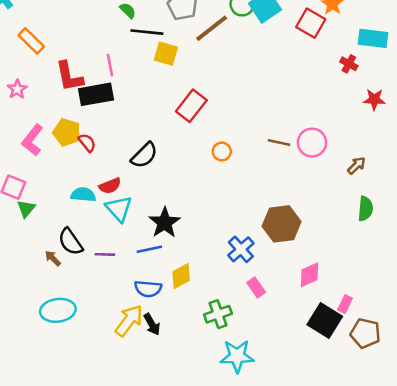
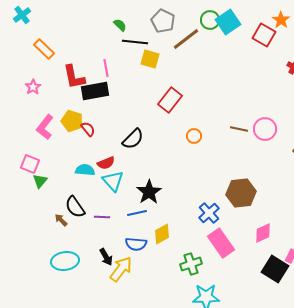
pink rectangle: (256, 287) -> (221, 243), size x1.8
black arrow: (152, 324) -> (106, 257), moved

